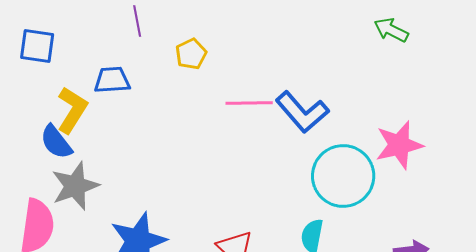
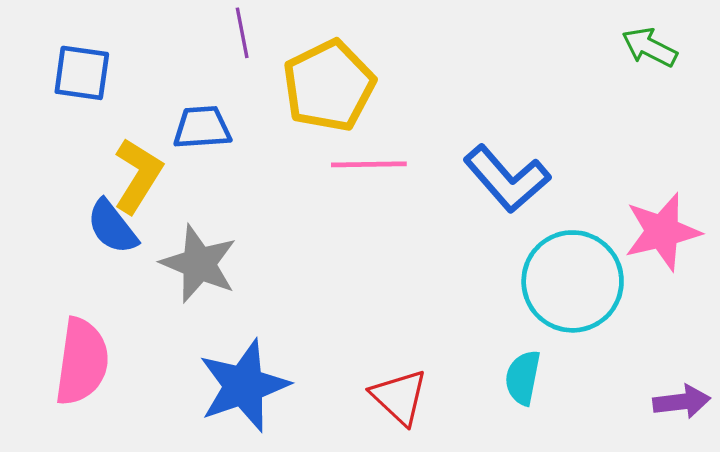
yellow pentagon: (191, 54) -> (329, 86), size x1.8
pink line: (249, 103) -> (369, 164), moved
gray star: (75, 186) -> (199, 264), moved, turned -30

